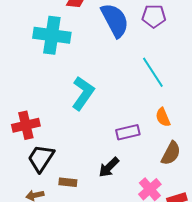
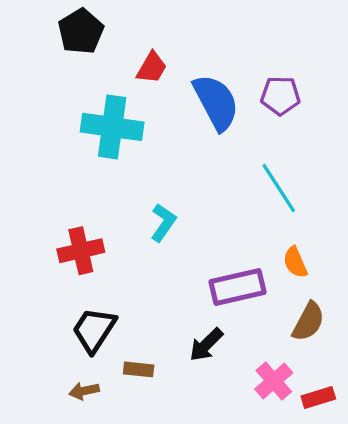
cyan L-shape: (83, 93) -> (163, 223), size x0.7
red cross: (26, 125) -> (81, 251), moved
purple rectangle: (128, 132) -> (237, 287), size x1.4

